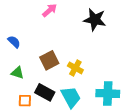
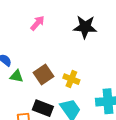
green triangle: (17, 73) -> (17, 76), moved

